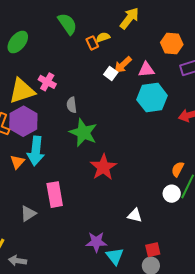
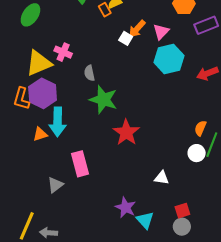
pink triangle: (146, 70) -> (161, 32), turned -36
orange triangle: (17, 162) -> (40, 134), turned 35
purple star: (96, 242) -> (125, 207), turned 30

